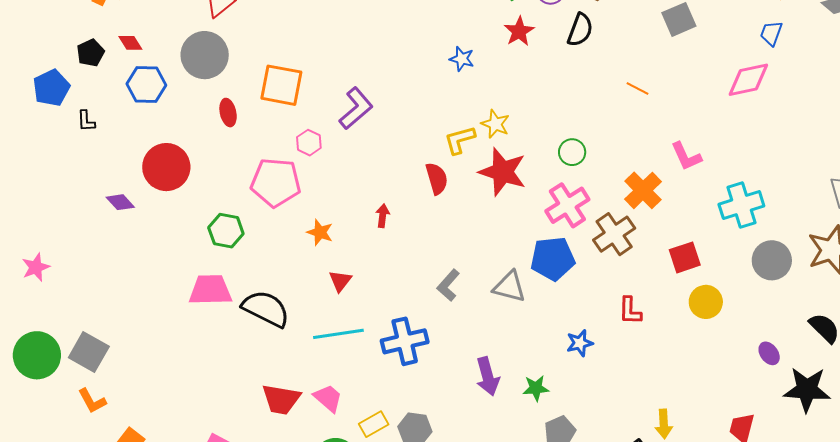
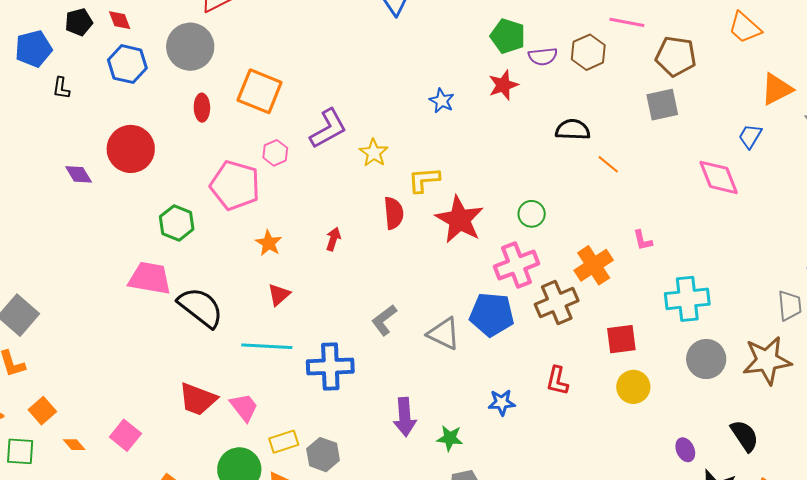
black semicircle: (580, 30) -> (573, 130), moved, turned -120
pink diamond: (748, 80) -> (719, 177), turned 69
yellow star: (495, 124) -> (374, 153), moved
pink L-shape: (686, 156) -> (643, 240), size x0.7

